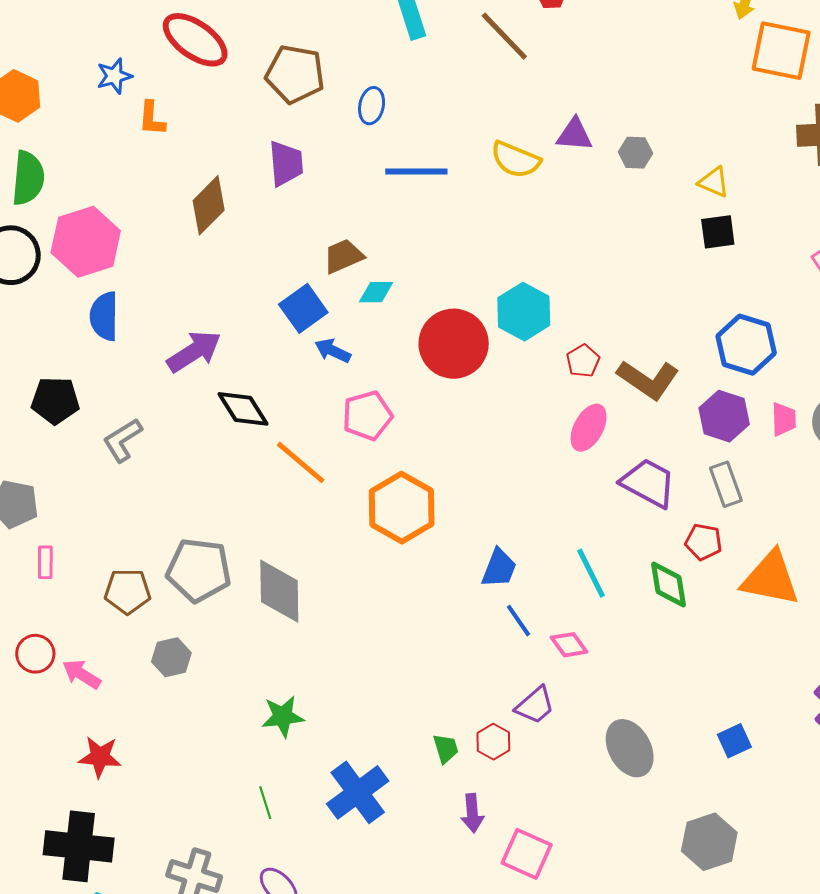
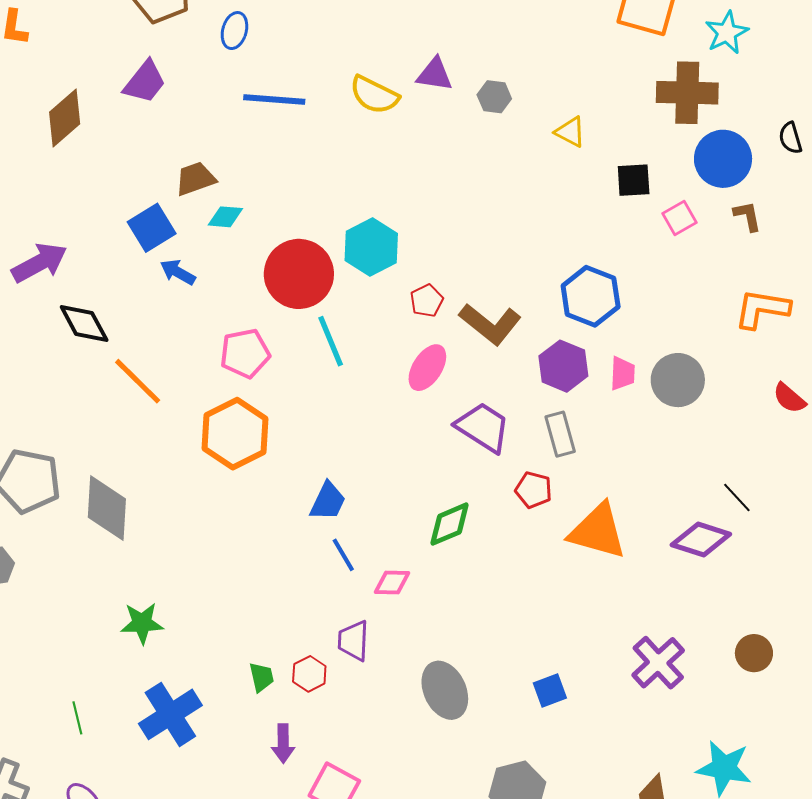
purple trapezoid: (286, 163) -> (145, 82), turned 39
black square: (718, 232) -> (634, 180), moved
pink pentagon: (367, 416) -> (245, 353), moved
cyan line: (591, 573) -> (331, 341), moved
green diamond: (669, 584) -> (449, 524), moved, turned 72
pink diamond: (569, 645) -> (392, 583), turned -57
purple trapezoid: (535, 705) -> (354, 641), turned 129
green star: (283, 716) -> (142, 623), moved

